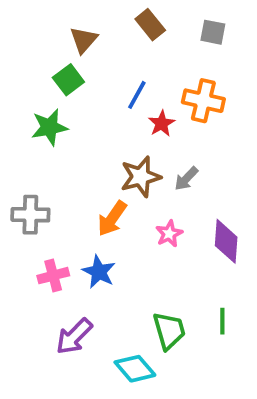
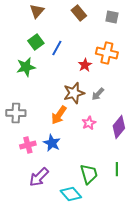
brown triangle: (84, 40) -> (37, 11), moved
blue line: (137, 95) -> (57, 48), moved
purple diamond: (226, 241) -> (119, 127), turned 35

